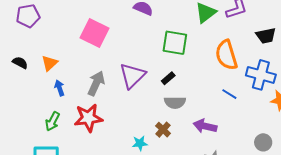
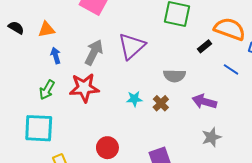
orange semicircle: (226, 55) -> (230, 29), turned 124
orange triangle: (50, 63) -> (46, 29), turned 30
black rectangle: (168, 78) -> (204, 46), moved
cyan star: (140, 143) -> (134, 99), moved

